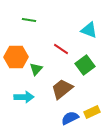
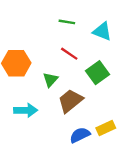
green line: (29, 20) -> (67, 22), moved
green triangle: (36, 69) -> (50, 80), moved

